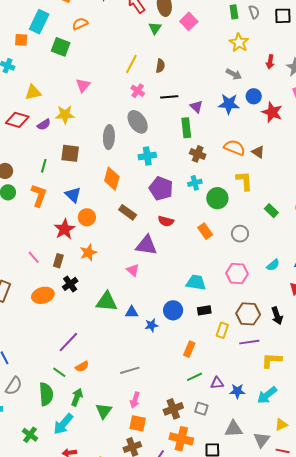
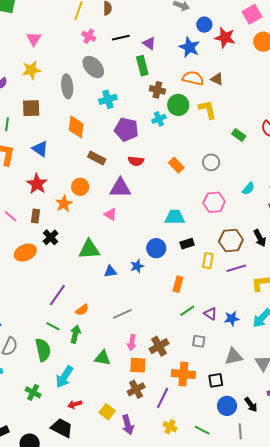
blue star: (229, 104) -> (189, 47), moved, turned 30
yellow star: (65, 115) -> (31, 70), moved
green circle: (217, 198) -> (178, 105), moved
orange circle: (87, 217) -> (80, 187), moved
blue triangle: (132, 312) -> (110, 271), moved
orange semicircle: (82, 367) -> (82, 310), moved
purple triangle: (217, 383) -> (210, 314), turned 48
green arrow: (77, 397) -> (75, 334), moved
brown cross: (173, 409) -> (159, 346), moved
green triangle: (104, 411) -> (102, 358), turned -48

